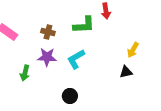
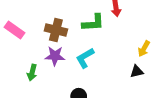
brown cross: (48, 32) -> (56, 30), size x1.5

